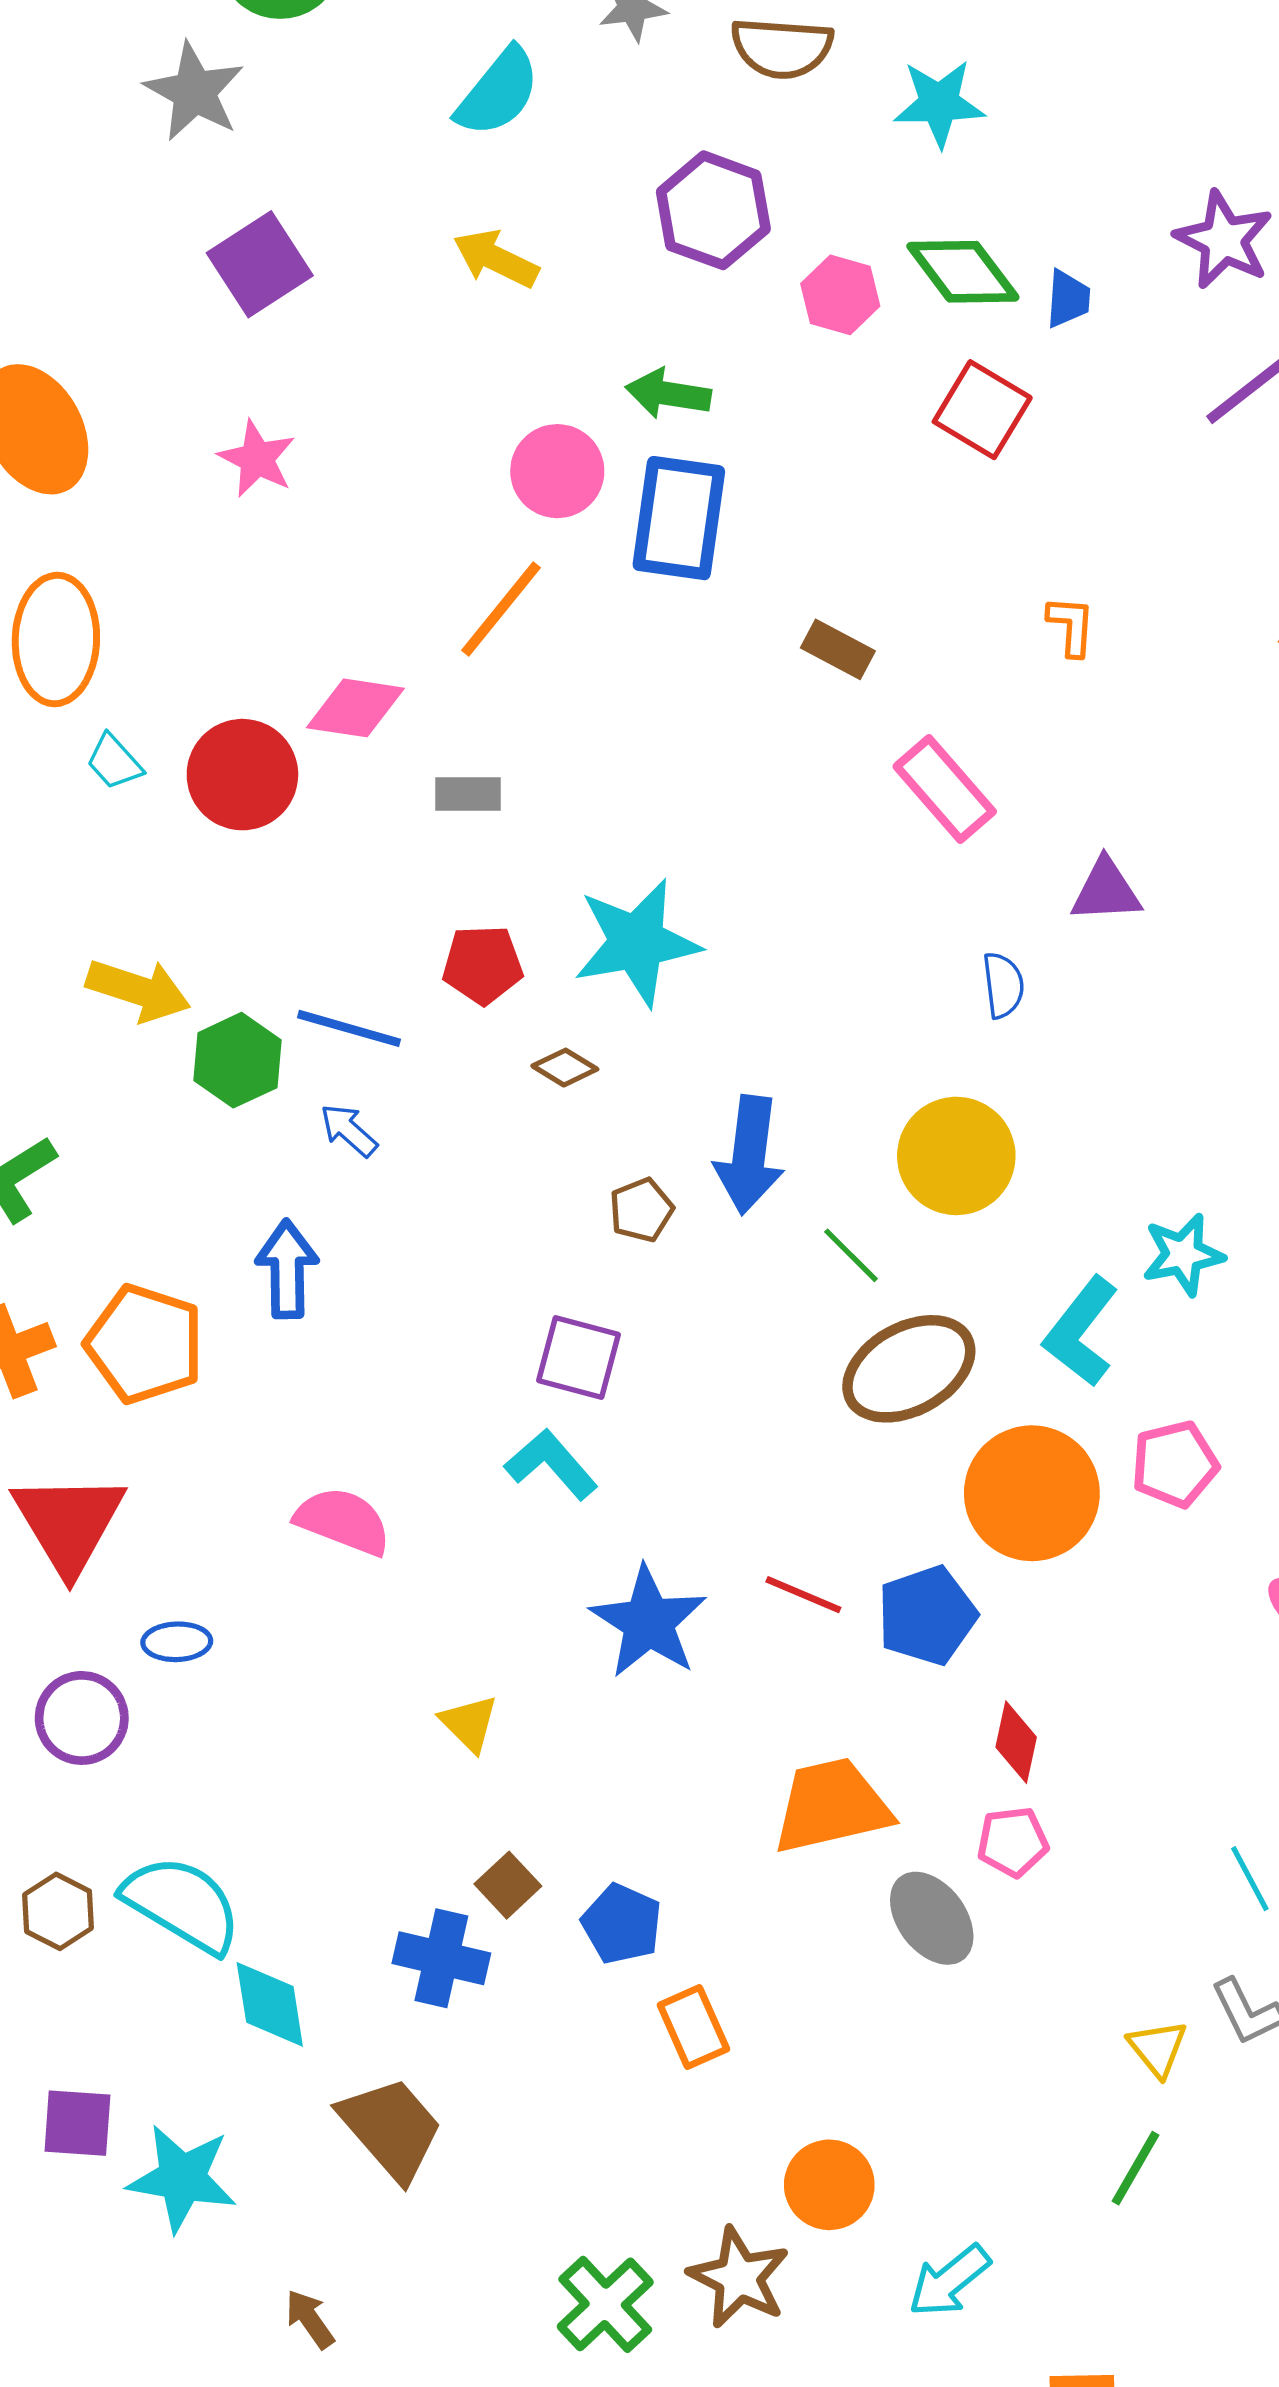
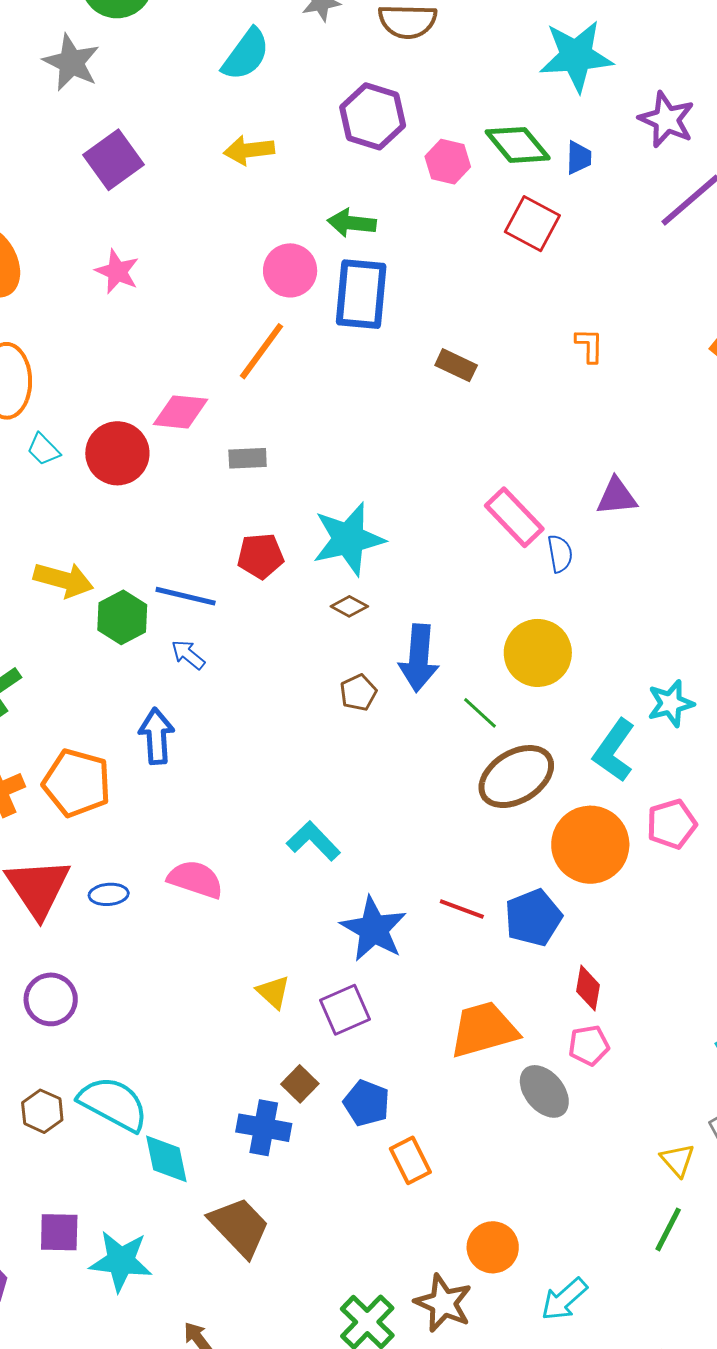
cyan star: (939, 103) -> (576, 56), moved, size x1.4
yellow arrow: (496, 259) -> (249, 150), turned -30
pink rectangle: (945, 789) -> (514, 517), moved
brown diamond: (565, 1068) -> (349, 606), moved
purple square: (578, 1358) -> (345, 1010), moved, turned -36
blue ellipse: (177, 1642) -> (109, 894), moved

